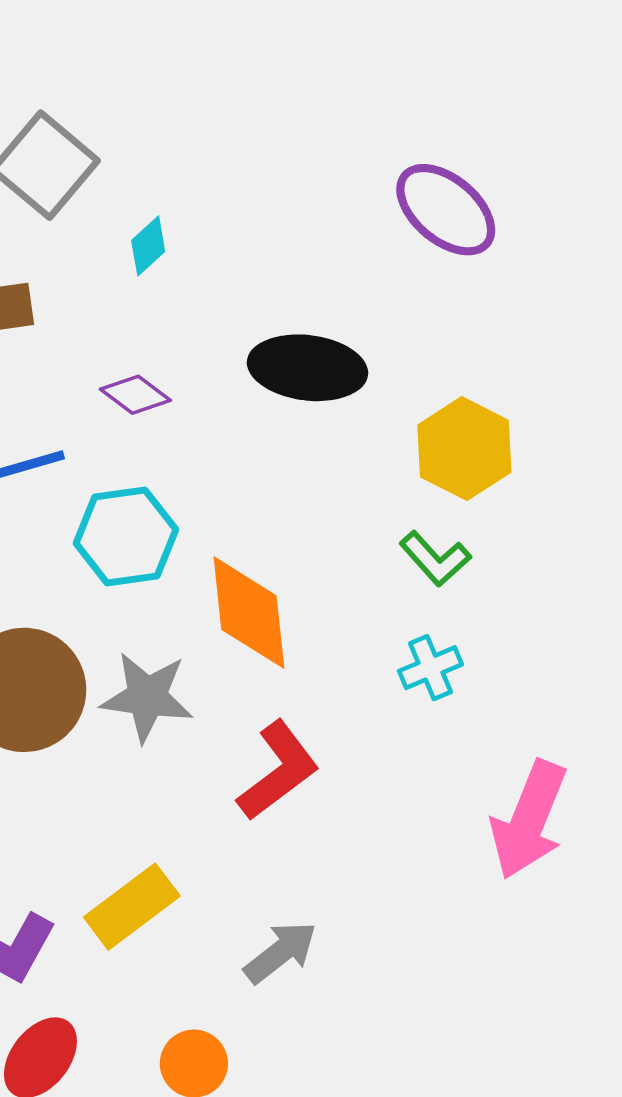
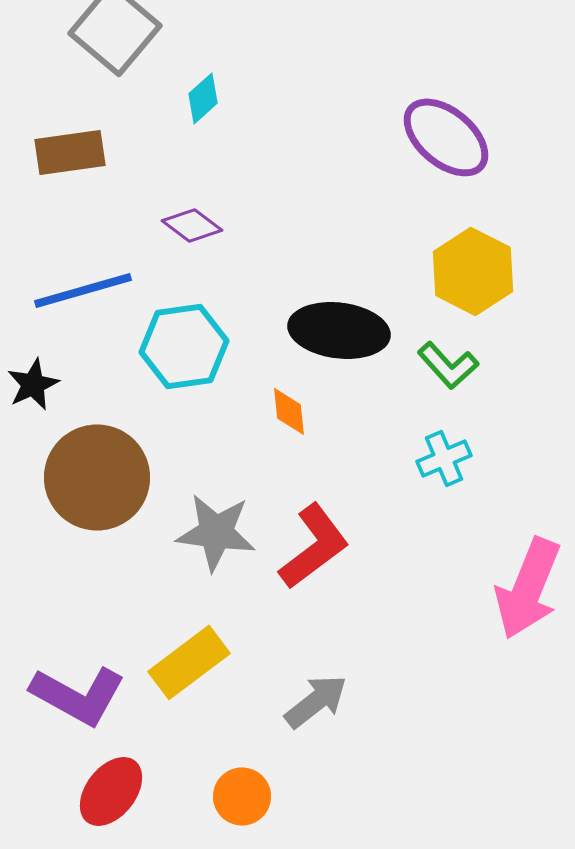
purple ellipse: (446, 210) -> (446, 137), moved
black ellipse: (307, 368) -> (339, 330), moved
orange diamond: (249, 613) -> (289, 411), size x0.5
gray star: (147, 697) -> (216, 532), moved

